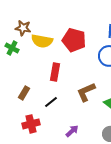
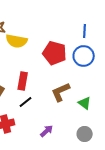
red pentagon: (74, 40) -> (55, 53), moved
red rectangle: (55, 72) -> (23, 81), moved

